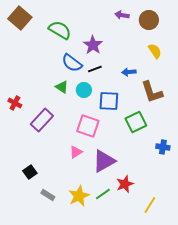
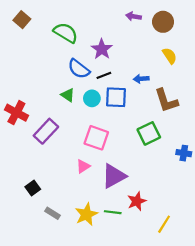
brown square: (20, 18) -> (22, 20), size x0.7
blue square: (109, 101) -> (116, 97), moved
red cross: (15, 103) -> (16, 113), size x1.5
blue cross: (163, 147) -> (184, 153), moved
green line: (103, 194) -> (113, 212), turned 42

